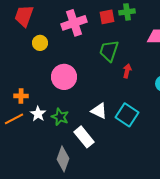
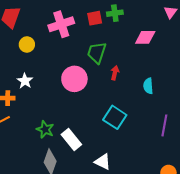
pink circle: (64, 77) -> (74, 79), moved
white triangle: (99, 111) -> (103, 162), moved
white star: (38, 114) -> (25, 81), moved
green star: (60, 117) -> (45, 129), moved

